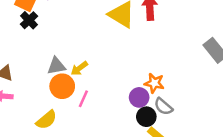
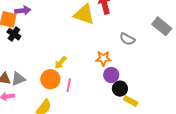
gray triangle: (56, 66) -> (18, 79), moved
orange star: (154, 83) -> (103, 58), moved
gray semicircle: (163, 107) -> (127, 39), moved

